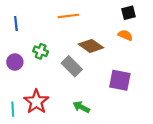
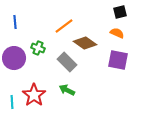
orange line: (68, 16) -> (64, 26), moved, turned -30
purple circle: (15, 62) -> (14, 58), size x1.5
purple square: (120, 80) -> (118, 60), moved
green arrow: (81, 107) -> (67, 90), moved

